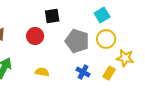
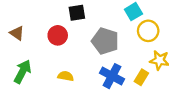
yellow circle: (106, 39) -> (148, 31), moved
blue cross: (83, 72) -> (112, 76), size x1.5

